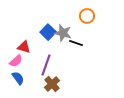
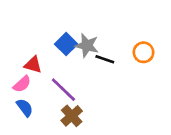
orange circle: (87, 16) -> (143, 52), moved
purple line: (46, 65) -> (63, 90), turned -65

